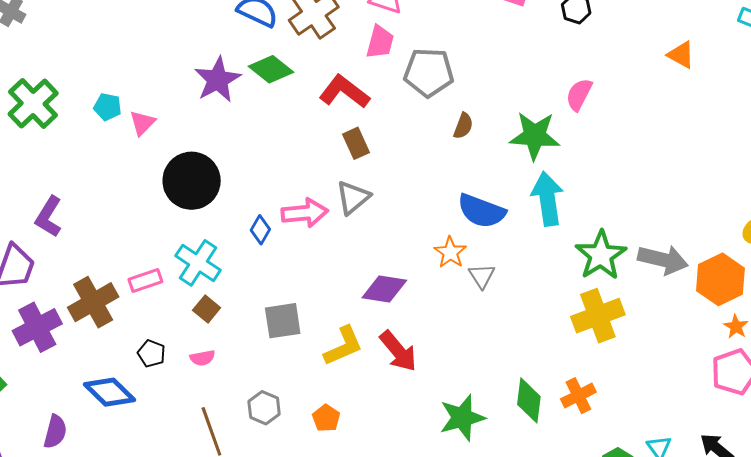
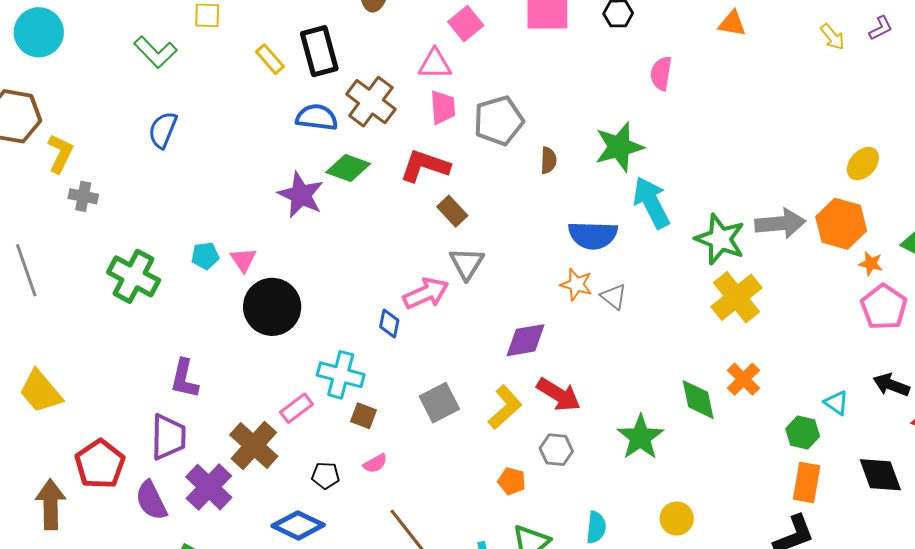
pink semicircle: (579, 95) -> (661, 73), moved
black circle: (192, 181) -> (272, 307), moved
gray hexagon: (264, 408) -> (556, 450), moved

